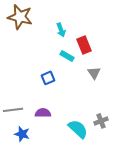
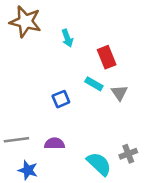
cyan arrow: (61, 30) -> (67, 38), moved
cyan rectangle: (67, 56) -> (94, 84), moved

